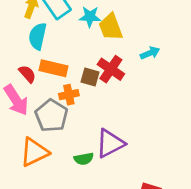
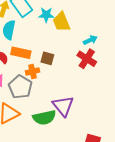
red cross: (111, 69) -> (87, 59), moved
purple triangle: (110, 143) -> (63, 106), turned -40
green semicircle: (84, 159) -> (44, 117), size x1.6

